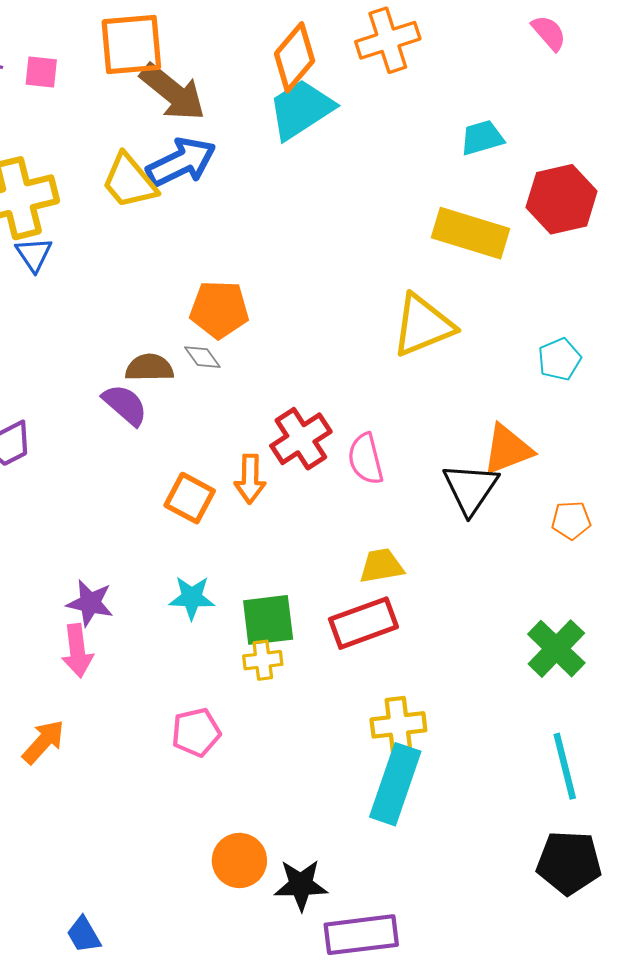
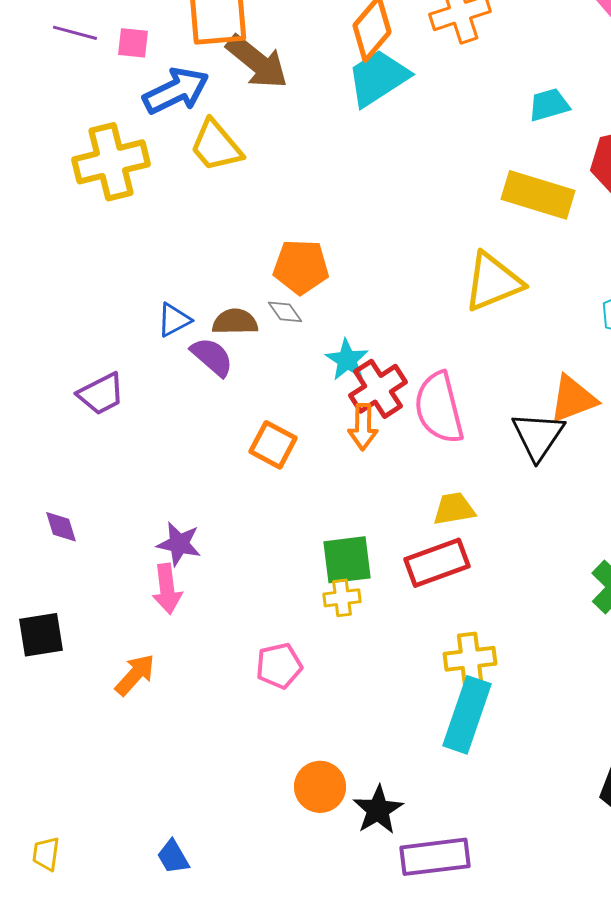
blue arrow: (181, 162) -> (176, 91), moved
blue triangle: (34, 254) -> (174, 320), moved, turned 36
pink semicircle: (366, 459) -> (439, 408), size x1.5
orange arrow: (250, 479) -> (363, 427), moved
cyan star: (192, 598) -> (347, 360), moved, turned 30
black star: (301, 885) -> (378, 810), turned -30

